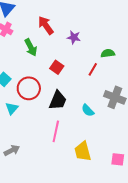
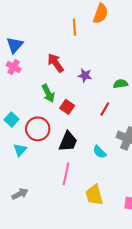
green arrow: (31, 47) -> (48, 93), moved
green semicircle: (108, 53) -> (121, 84), moved

